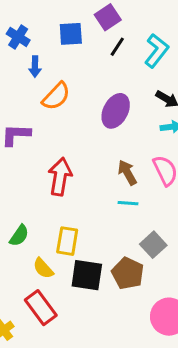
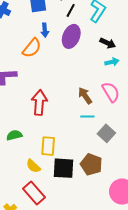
blue arrow: (35, 67) -> (45, 30), moved
purple ellipse: (116, 111) -> (71, 36), moved
green semicircle: (19, 236) -> (14, 135), moved, turned -133
gray square: (153, 245) -> (106, 133), moved

